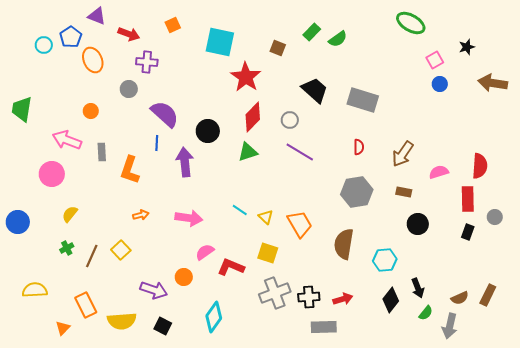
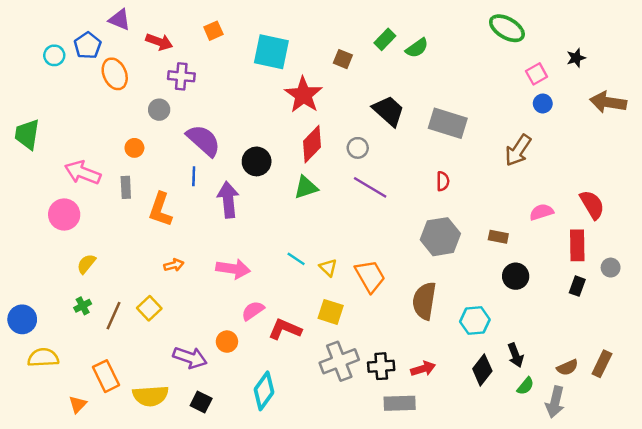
orange circle: (91, 111) -> (134, 148), moved
brown arrow: (403, 154) -> (518, 150), moved
red semicircle: (480, 166) -> (592, 205), turned -35
blue circle: (18, 222) -> (22, 319), moved

